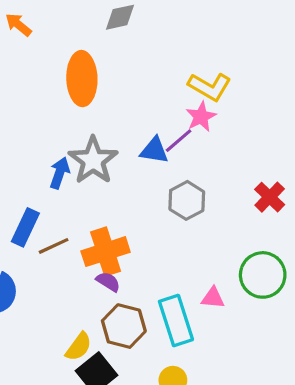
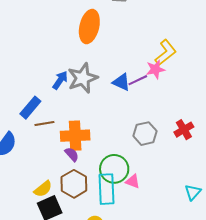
yellow L-shape: (210, 87) -> (166, 53), turned -84
gray hexagon: (187, 200) -> (145, 134), moved
green circle: (263, 275) -> (114, 169), moved

